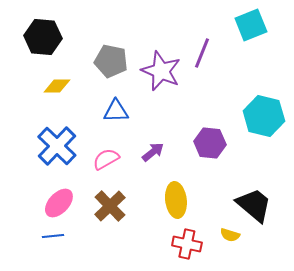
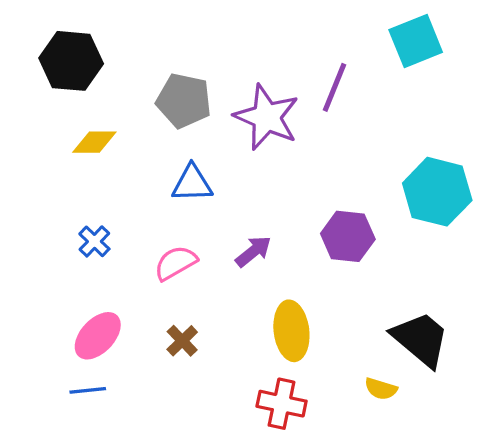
blue cross: (57, 146) -> (94, 241), size x0.5
brown cross: (110, 206) -> (182, 341), size x0.6
red cross: (187, 244) -> (282, 404), moved

